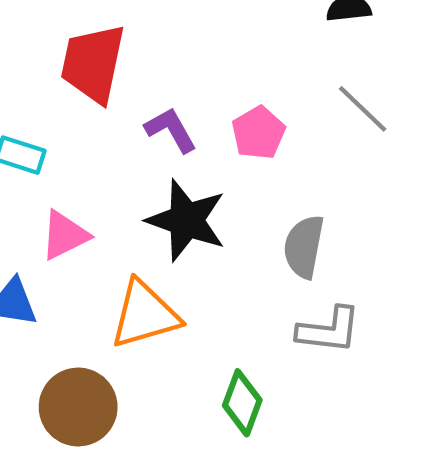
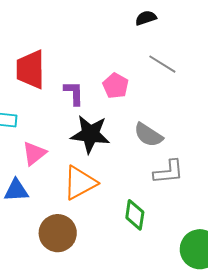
purple L-shape: (171, 130) -> (74, 93), turned 40
gray semicircle: (304, 247) -> (148, 135), turned -56

